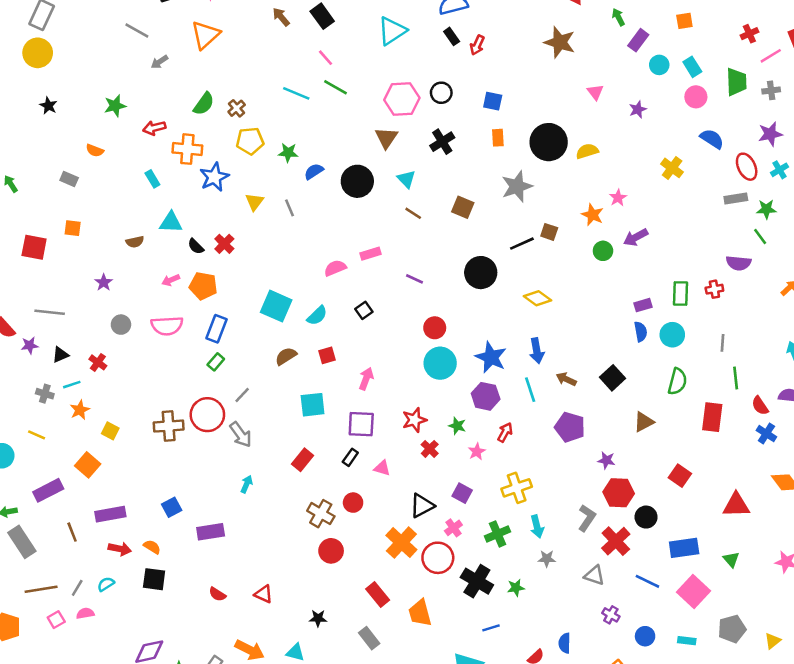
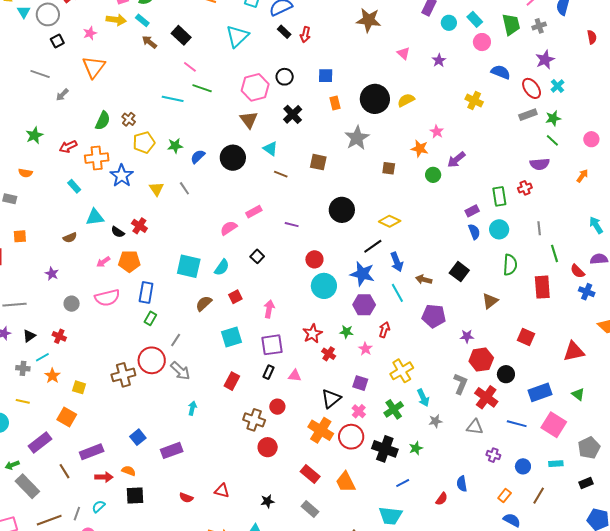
black line: (522, 244) -> (373, 246), moved

